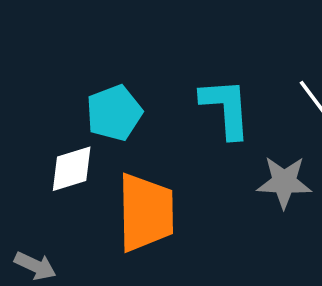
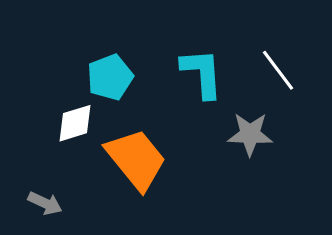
orange trapezoid: (146, 212) -> (136, 159), turned -38

